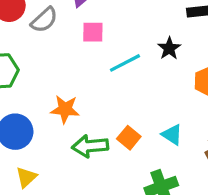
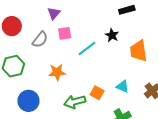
gray semicircle: (44, 20) -> (40, 40), moved
orange star: (65, 109) -> (57, 72), moved

